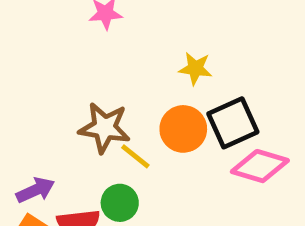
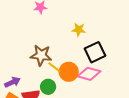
orange circle: (183, 129) -> (69, 72), moved
pink diamond: (260, 166) -> (89, 74), moved

